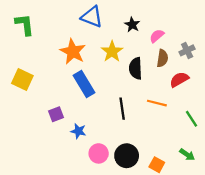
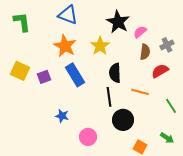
blue triangle: (92, 17) -> (68, 15), moved
black star: (132, 25) -> (118, 22), size x1.6
black semicircle: (136, 68) -> (115, 73), moved
purple square: (56, 114) -> (44, 77), moved
blue star: (78, 131) -> (62, 116), moved
black circle: (127, 156) -> (123, 120), moved

